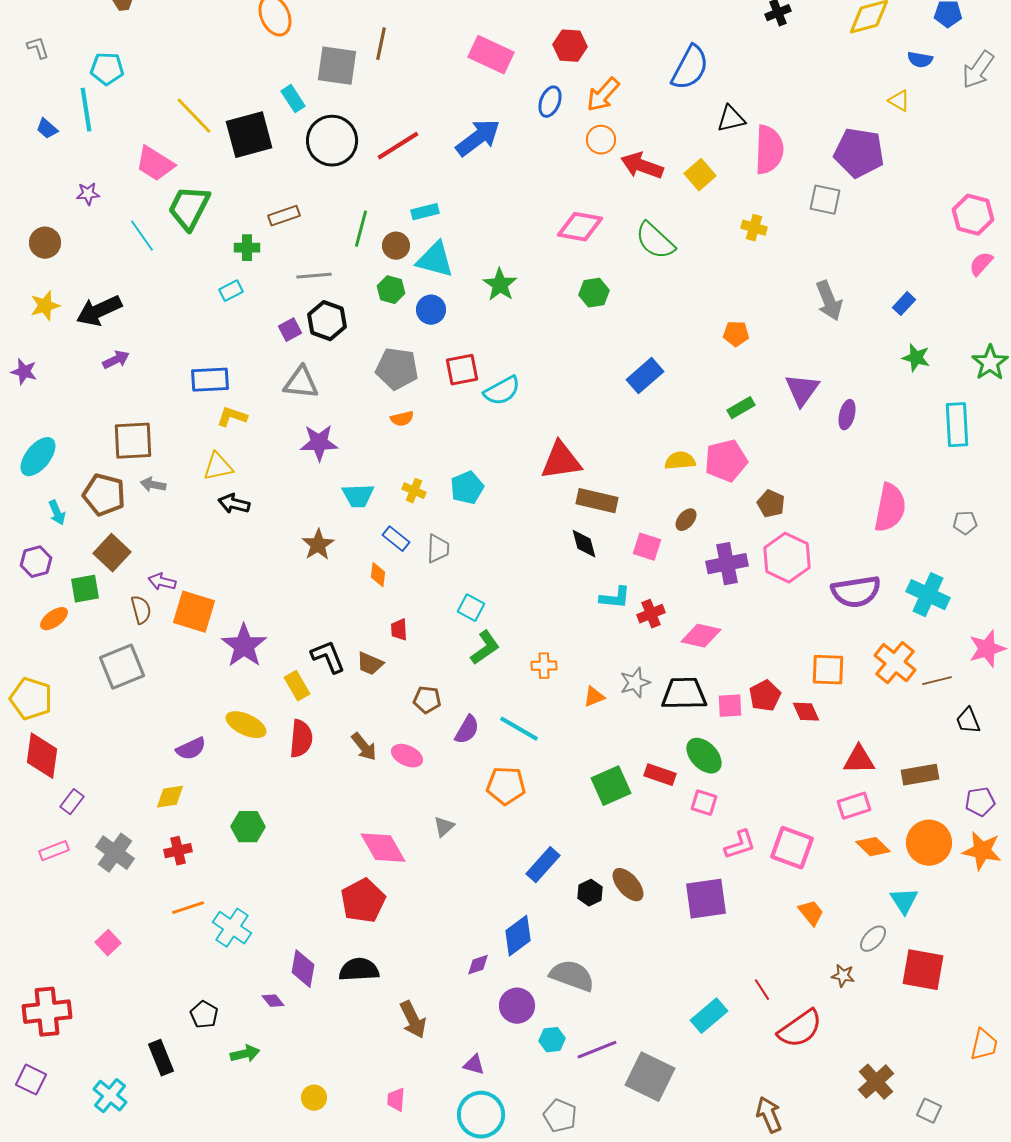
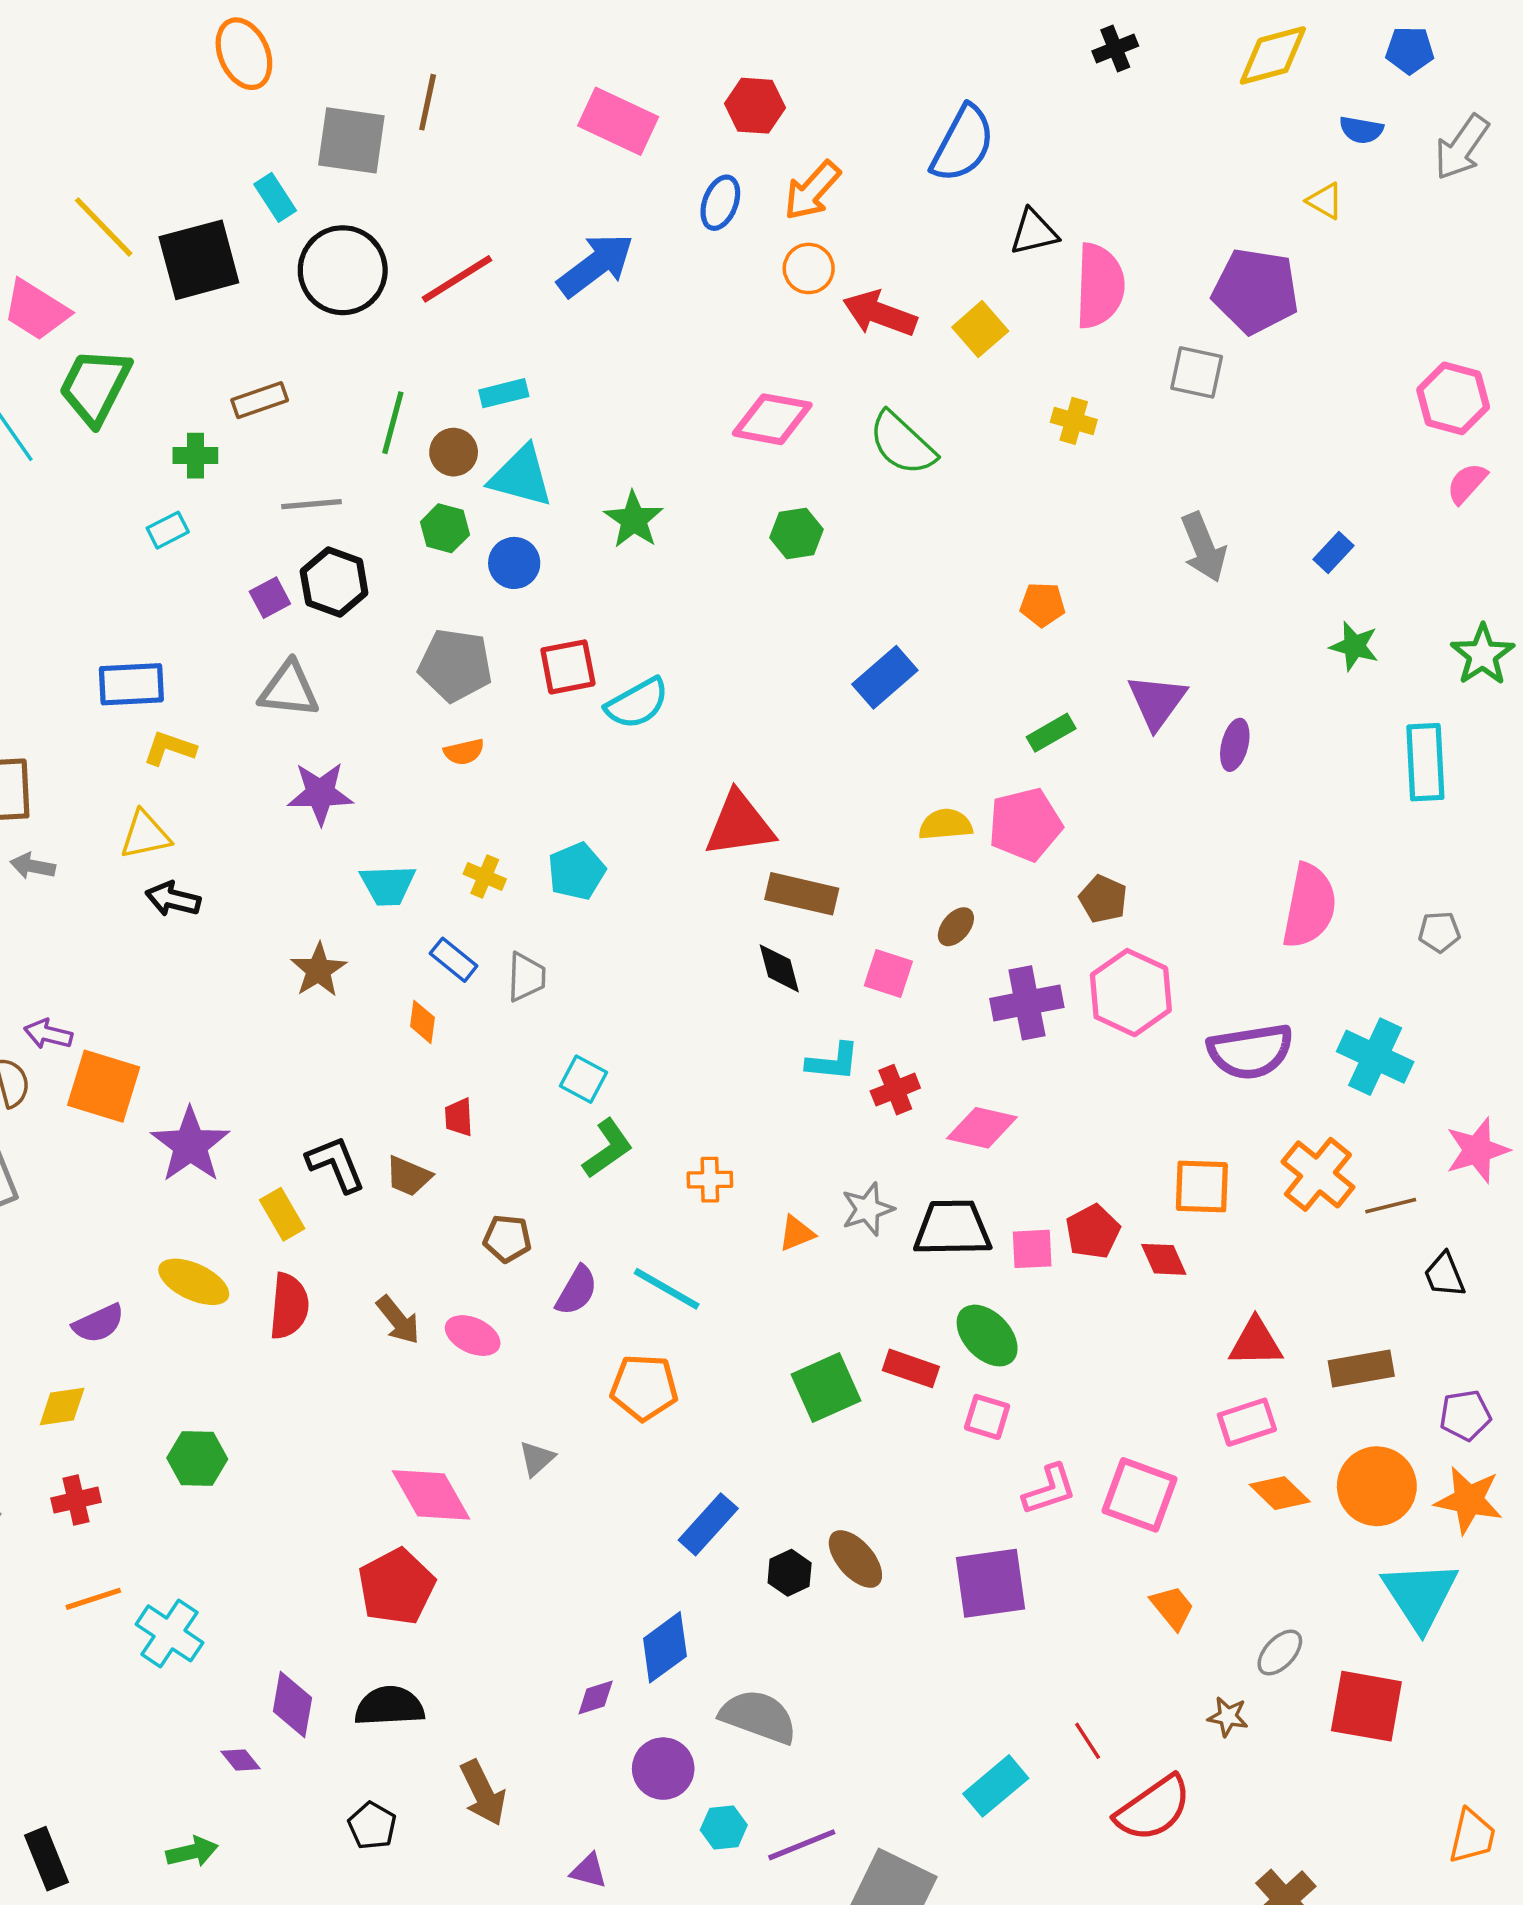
cyan triangle: (904, 901) -> (1420, 1595), moved, size x1.6
black pentagon: (204, 1015) -> (372, 1826), moved

